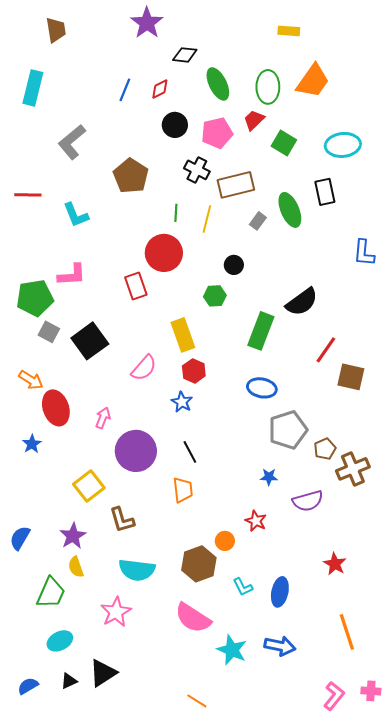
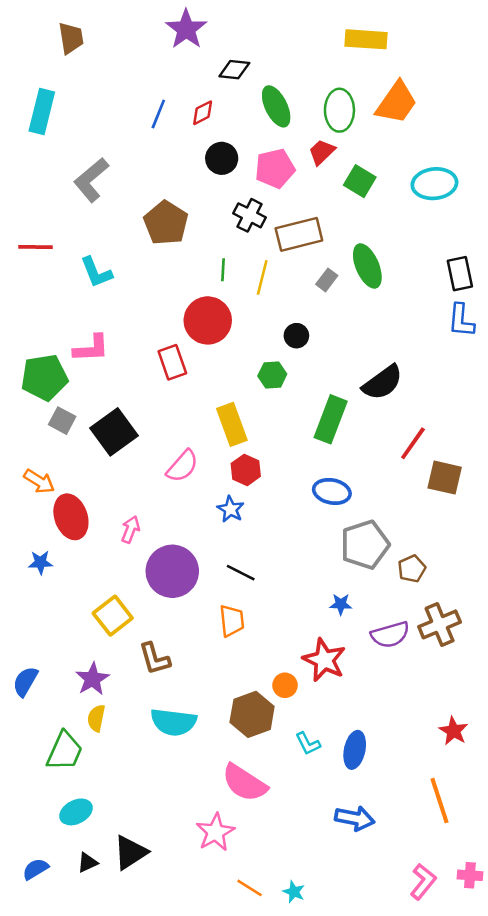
yellow rectangle: (289, 31) -> (366, 39), size x1.5
black rectangle: (325, 192) -> (460, 274), moved
blue star: (32, 444) -> (41, 562), turned 30
black line: (190, 452) -> (241, 573), turned -35
brown cross: (353, 469) -> (440, 624), moved
red star: (256, 521) -> (324, 660), size x1.6
red star: (335, 564) -> (453, 731), moved
yellow semicircle: (76, 567) -> (96, 718), turned 30
pink star: (116, 612) -> (215, 832), moved
cyan star: (232, 650) -> (294, 892), moved, size x0.6

